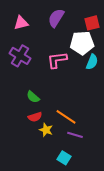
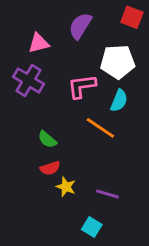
pink triangle: (21, 23) -> (39, 43), moved
red square: (92, 23) -> (132, 17), moved, turned 35
cyan semicircle: (92, 62) -> (119, 101), moved
orange line: (66, 117) -> (100, 128), moved

